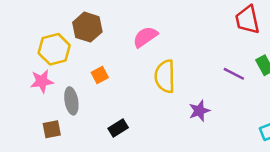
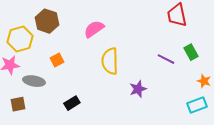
gray ellipse: (71, 101) -> (34, 81), turned -70

